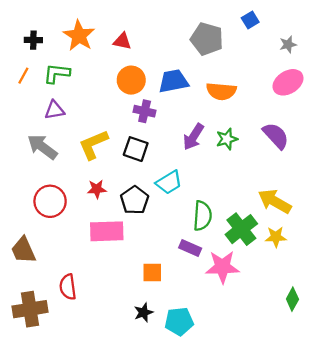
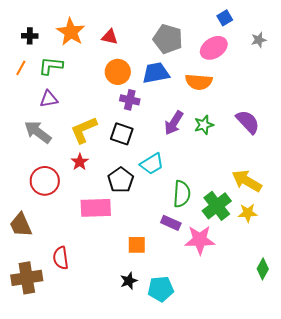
gray pentagon: (207, 39) -> (168, 39), moved
pink ellipse: (288, 82) -> (214, 48), moved
red star: (97, 189) -> (80, 162), moved, turned -30

